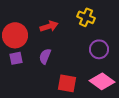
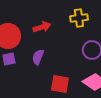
yellow cross: (86, 17) -> (79, 18), turned -30

